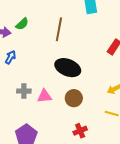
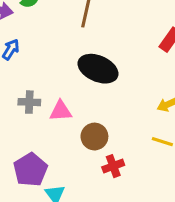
brown circle: (74, 98) -> (94, 137), moved

